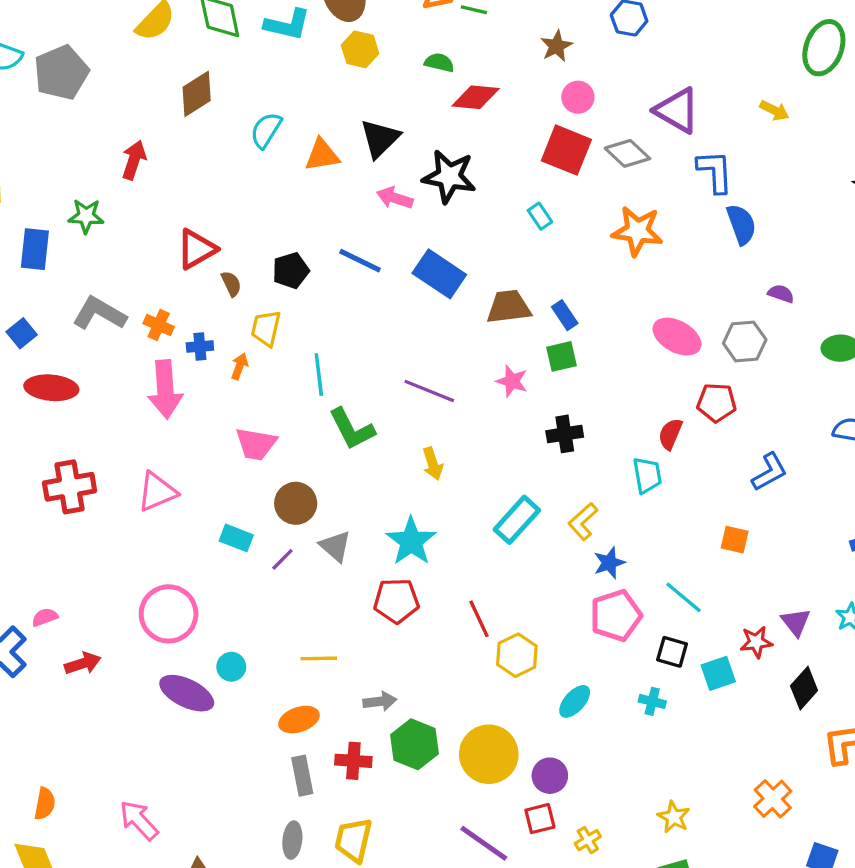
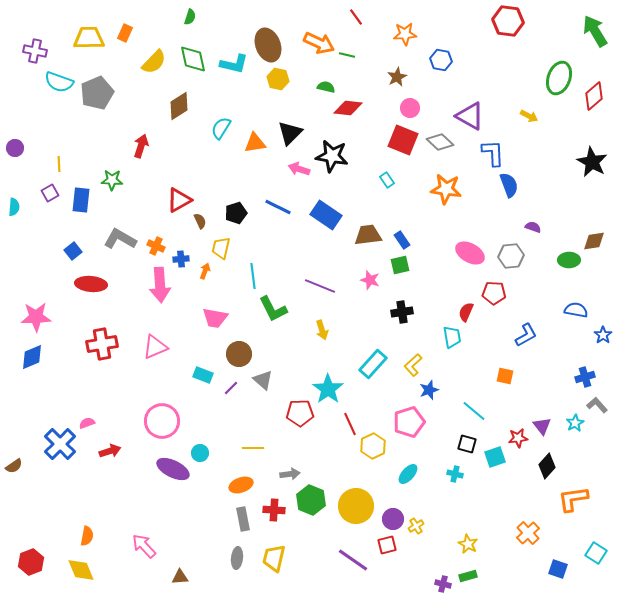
cyan star: (411, 541) -> (328, 389), moved
pink pentagon: (616, 616) -> (409, 422), moved
yellow cross: (588, 840) -> (416, 526), moved

